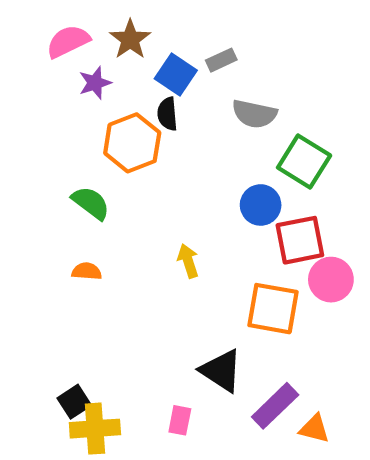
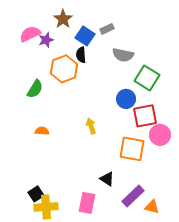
pink semicircle: (68, 41) -> (30, 34), moved
green semicircle: (91, 203) -> (35, 89), moved, turned 84
black triangle: (221, 371) -> (107, 179), size x0.7
pink rectangle: (180, 420) -> (87, 203), size x1.5

